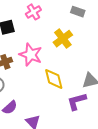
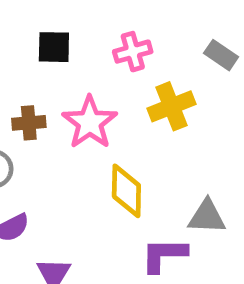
pink cross: (33, 12) -> (133, 52), moved

